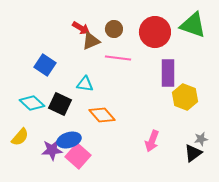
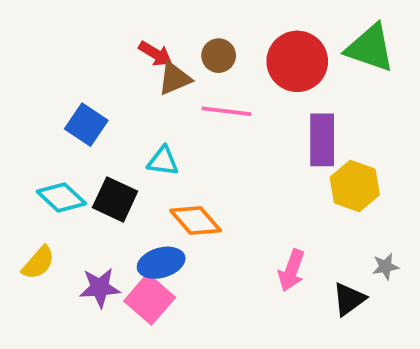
blue ellipse: (69, 140) -> (161, 263), moved
black triangle: (193, 153) -> (349, 299), moved

